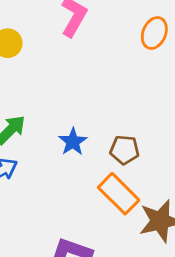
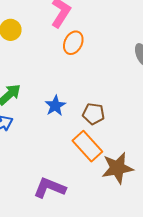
orange ellipse: (154, 33) -> (73, 43), moved

